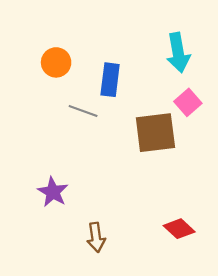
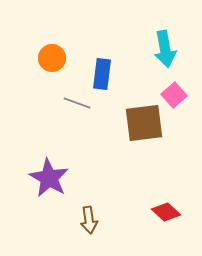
purple star: (53, 192) -> (49, 178), size x1.4

